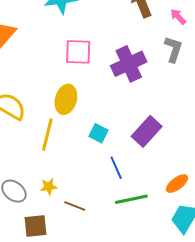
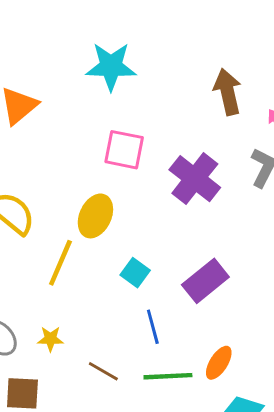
purple cross: (129, 64) -> (195, 179), turned -36
orange ellipse: (177, 184) -> (219, 363), moved, turned -30
brown line: (75, 206) -> (103, 371), moved

